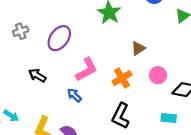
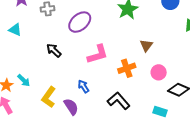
brown triangle: (138, 48) -> (146, 45), turned -32
blue arrow: (74, 95) -> (83, 86), moved
black L-shape: (121, 116) -> (119, 101), turned 100

